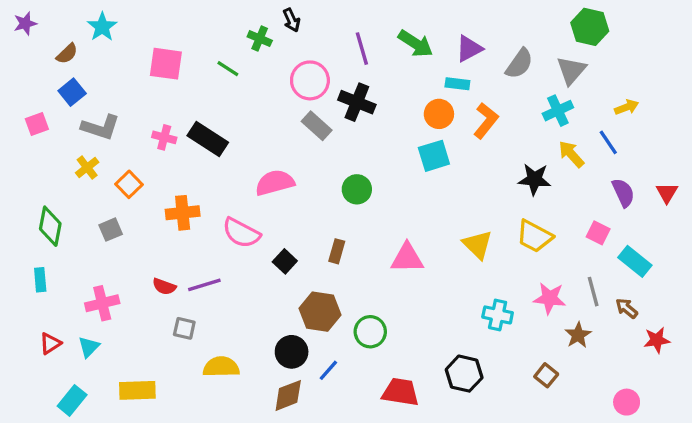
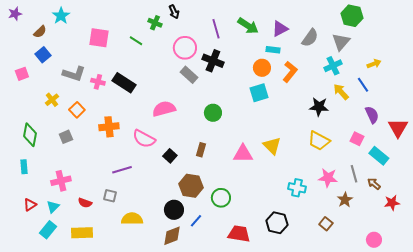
gray L-shape: (101, 127) -> (74, 74), moved
red triangle: (667, 193) -> (398, 128), moved, size x1.5
yellow triangle: (477, 245) -> (272, 146), moved
red semicircle: (164, 286) -> (85, 203), moved
cyan rectangle: (72, 400) -> (48, 230), moved

